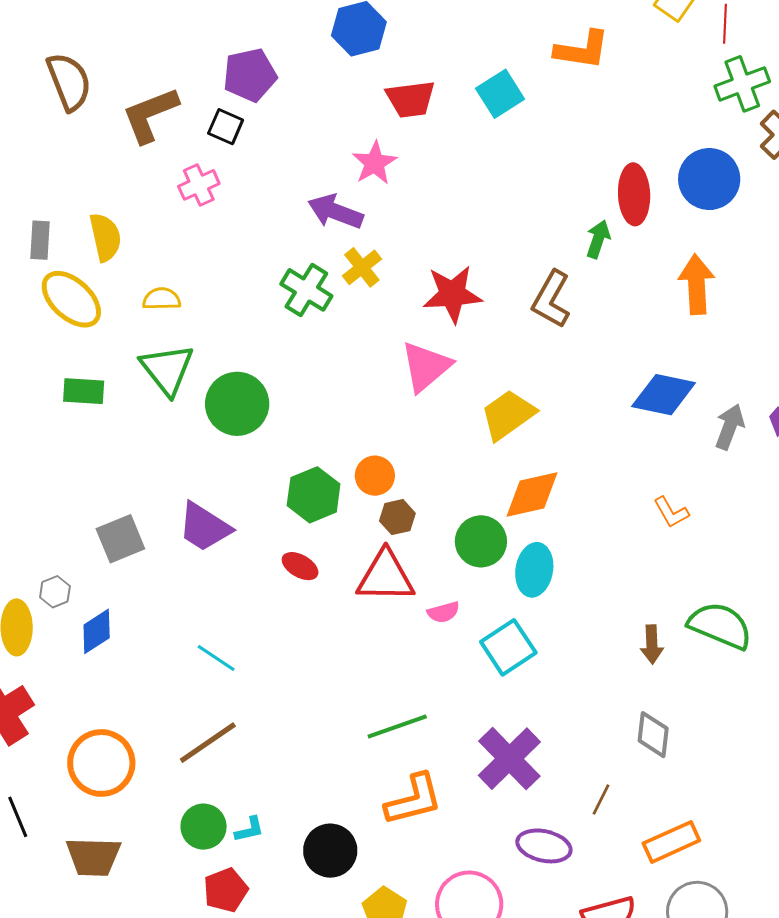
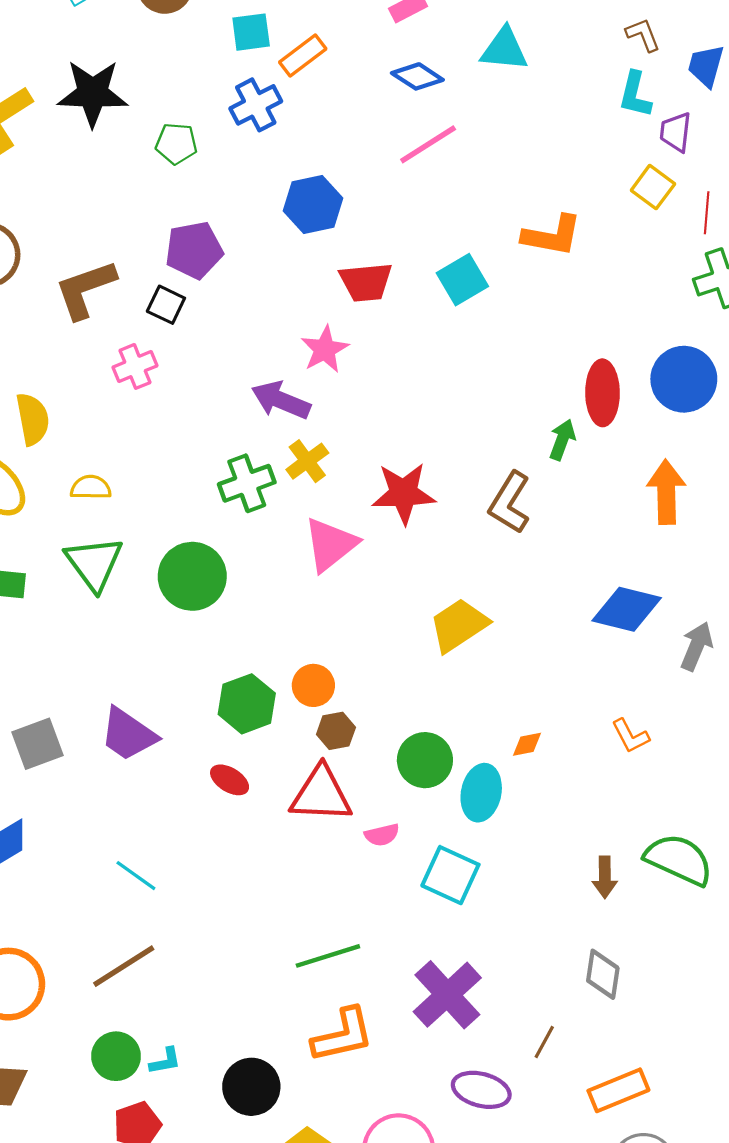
green cross: (306, 290) -> (247, 483), turned 36
pink triangle: (426, 367) -> (330, 544), moved
green circle: (237, 404) -> (192, 576), moved
orange diamond: (532, 495) -> (527, 744), moved, size x0.5
cyan square: (508, 647) -> (450, 875), turned -34

